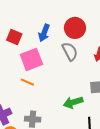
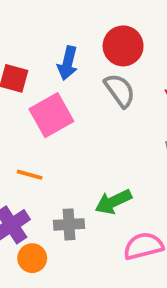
orange line: (27, 82) -> (30, 175), moved
green arrow: (73, 102) -> (113, 202), moved

